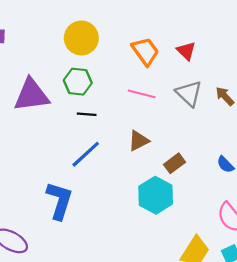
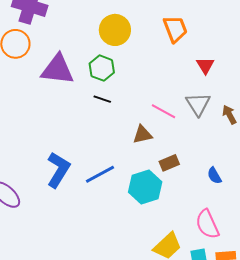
orange trapezoid: (145, 51) -> (175, 29), moved
pink line: (142, 94) -> (163, 111), moved
blue line: (86, 154) -> (100, 174), moved

